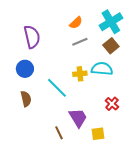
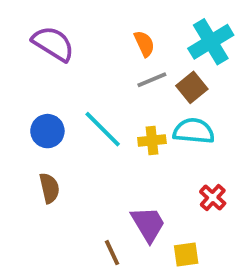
orange semicircle: (76, 23) -> (144, 44), turned -72
purple semicircle: (32, 37) -> (53, 44), moved, turned -45
brown square: (111, 46) -> (192, 87), moved
cyan line: (57, 88) -> (103, 129), moved

